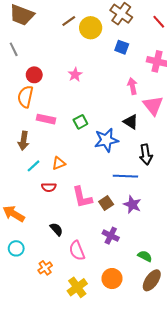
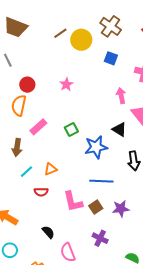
pink rectangle: (46, 119) -> (38, 127), turned -54
blue line: (125, 176) -> (101, 181), moved
purple star: (132, 205) -> (121, 209), turned -30

